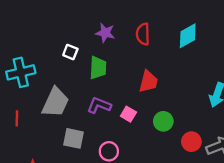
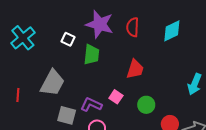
purple star: (105, 33) -> (100, 24), size x1.6
cyan cross: (21, 72) -> (23, 38), moved, turned -30
purple L-shape: (99, 105) -> (91, 105), moved

